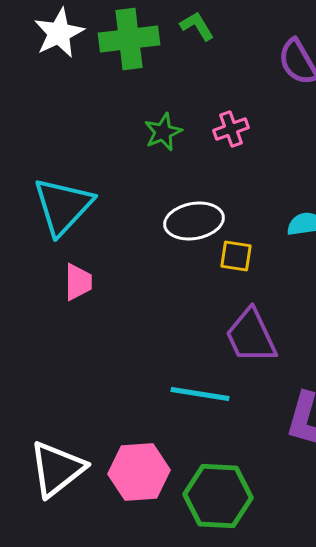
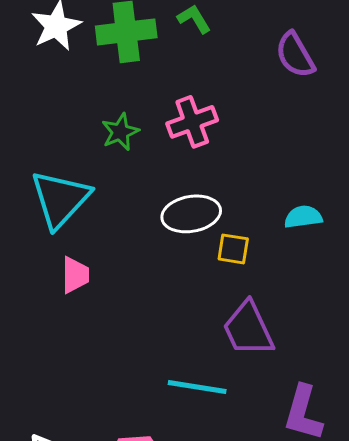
pink cross: (231, 129) -> (192, 122), moved, size x1.4
green star: (163, 132) -> (120, 132), moved

